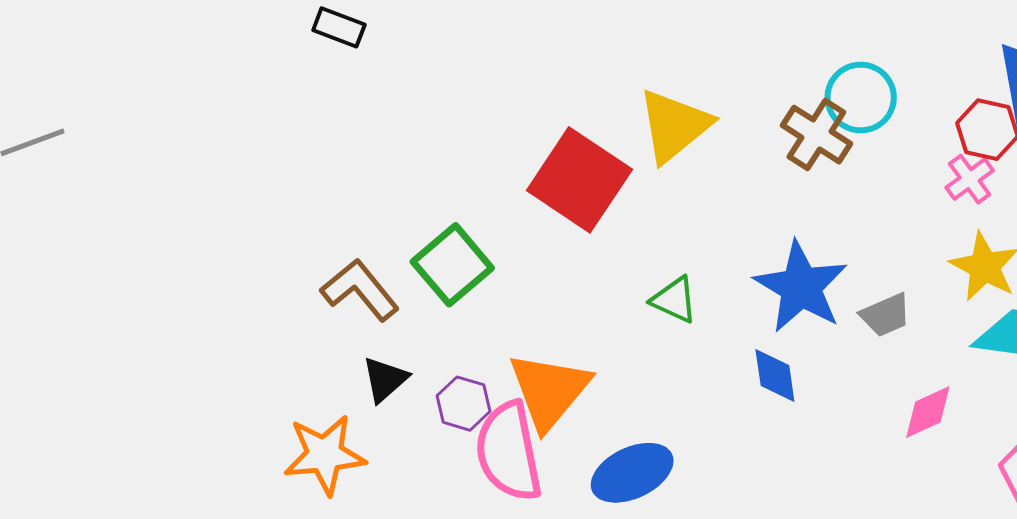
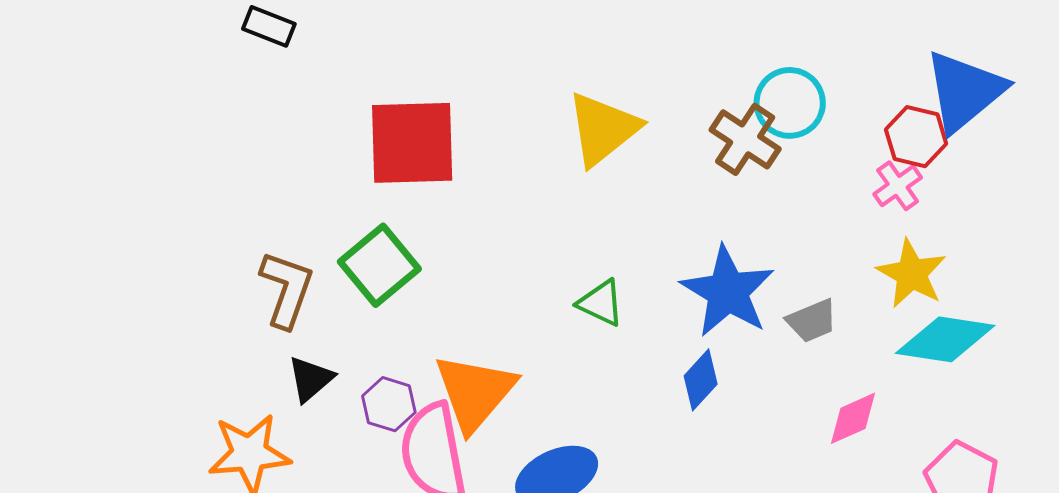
red square: (579, 180) -> (412, 143), moved, turned -36
brown L-shape: (360, 290) -> (287, 289), turned 58
blue diamond: (775, 376) -> (701, 380), turned 50

